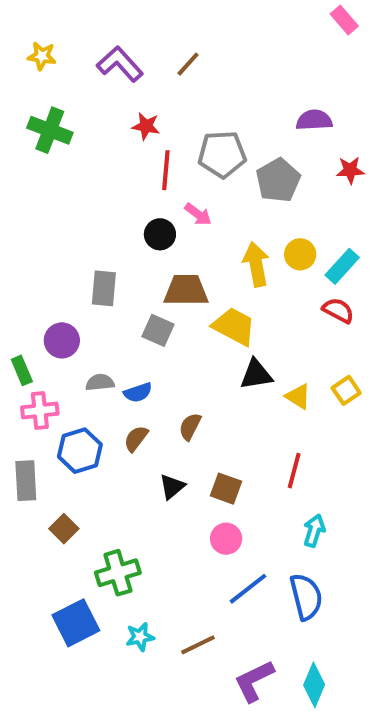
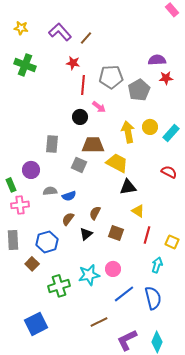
brown line: (188, 64) -> (86, 38), moved
red star: (350, 170) -> (166, 78), moved
red semicircle: (338, 310) -> (169, 172), moved
yellow square: (346, 390) -> (172, 242), moved, turned -32
yellow triangle: (298, 396) -> (138, 211), moved
blue hexagon: (80, 451) -> (47, 242), moved
black triangle: (172, 487) -> (86, 234), moved
brown square: (226, 489) -> (116, 233), moved
blue square: (76, 623) -> (36, 324), moved
cyan star: (140, 637) -> (89, 275), moved, size x1.5

